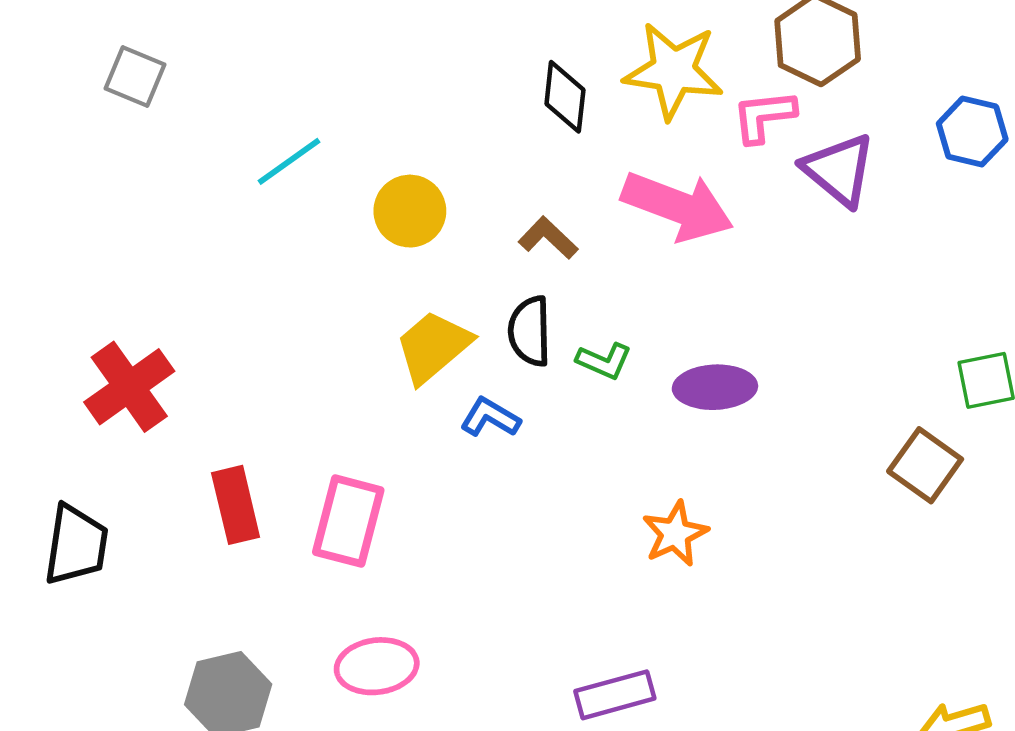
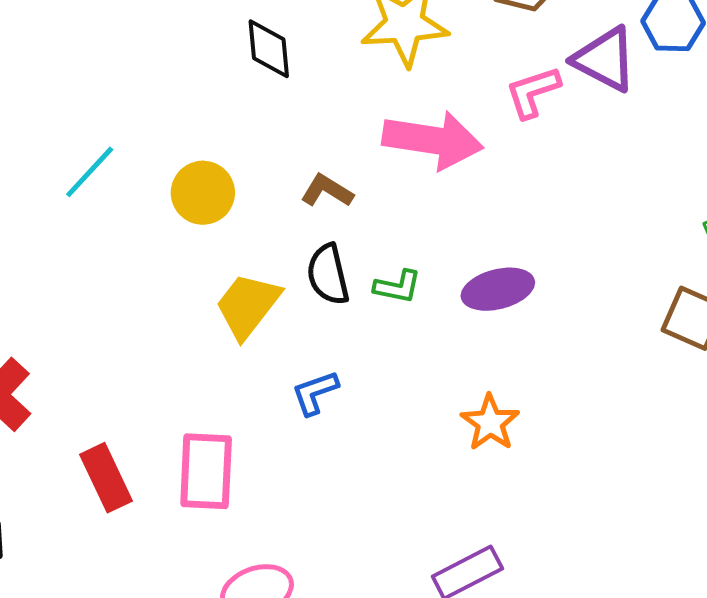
black diamond: (565, 97) -> (269, 49), moved
pink L-shape: (764, 116) -> (533, 92), moved
purple triangle: (839, 170) -> (605, 59), moved
blue L-shape: (490, 417) -> (315, 393), moved, turned -38

